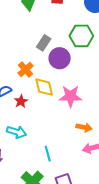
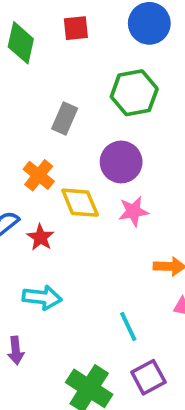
purple circle: (60, 58) -> (121, 162), moved
pink star: (71, 96) -> (133, 211), size x0.7
cyan line: (48, 154) -> (128, 327), moved

